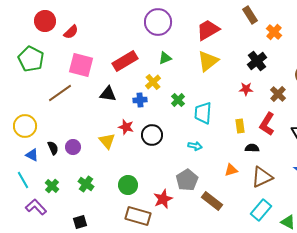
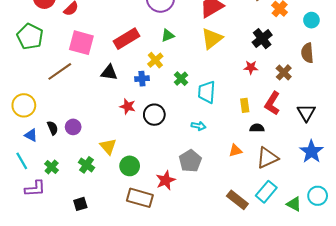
yellow triangle: (107, 141) -> (108, 146), moved
brown rectangle: (212, 201) -> (237, 200), moved
purple L-shape: (36, 207) -> (35, 189), turned 130

